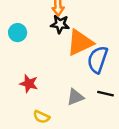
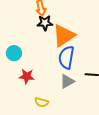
cyan circle: (18, 33) -> (14, 53), moved
blue semicircle: (98, 60) -> (66, 57), moved

